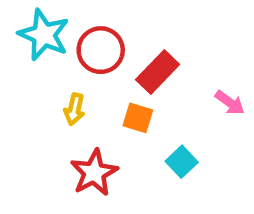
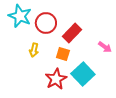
cyan square: (182, 162) -> (83, 74), size x1.6
red star: (94, 173) -> (56, 79), moved

